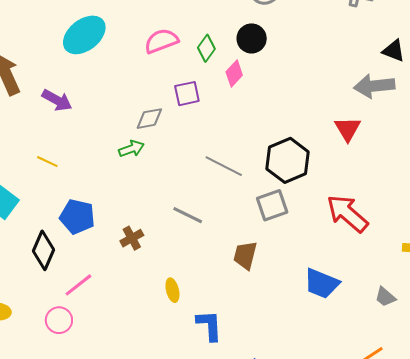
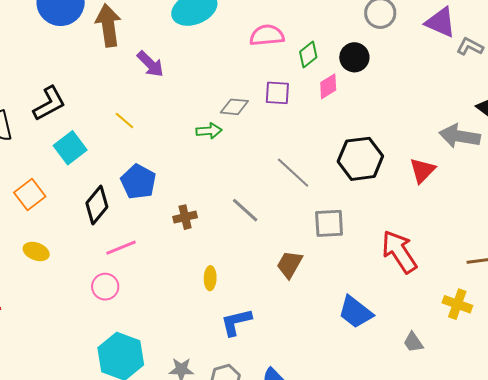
black hexagon: (288, 160) -> (360, 159), moved
pink circle: (59, 320) -> (105, 287), moved
blue L-shape: (209, 325) -> (236, 322), turned -116

